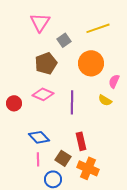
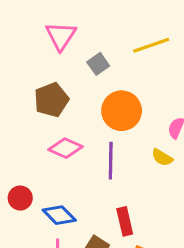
brown pentagon: (46, 63) -> (51, 100), moved
orange circle: (91, 63) -> (122, 111), moved
red circle: (14, 103) -> (20, 198), moved

